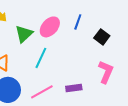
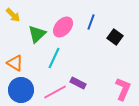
pink L-shape: (106, 72) -> (123, 89), moved
purple rectangle: (74, 88) -> (78, 83), moved, turned 35

